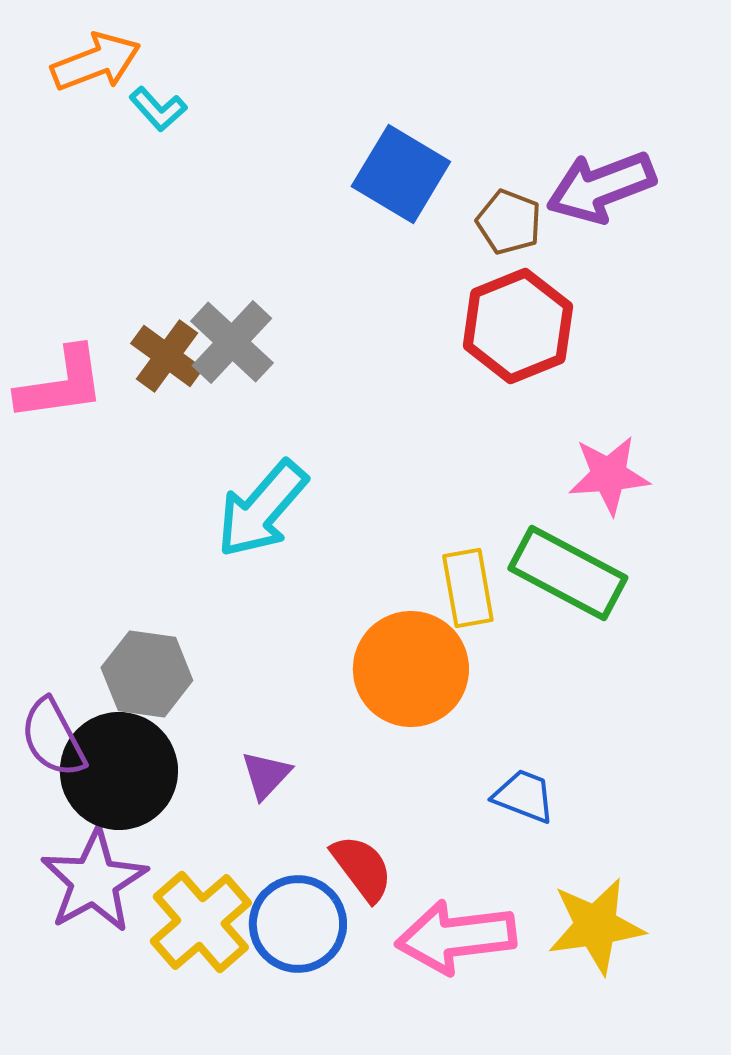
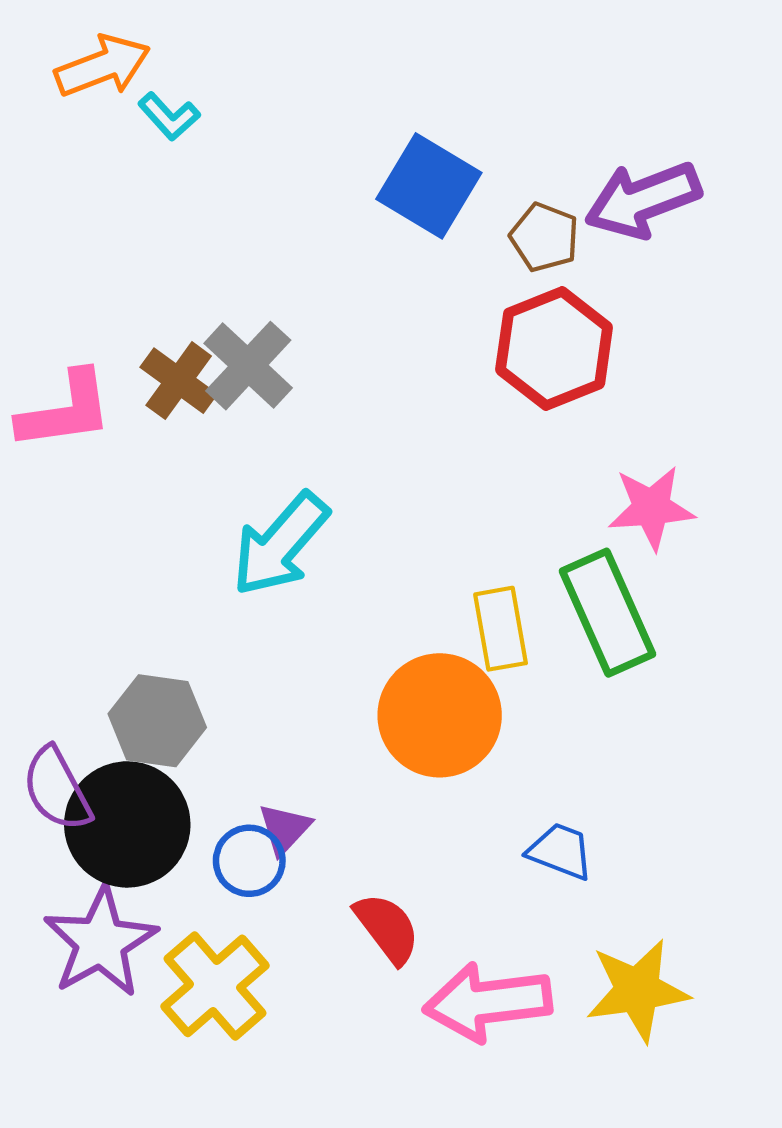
green rectangle: (568, 573) -> (608, 613), turned 38
blue circle: (298, 924) -> (249, 861), moved, size x0.7

